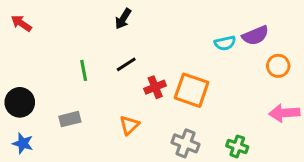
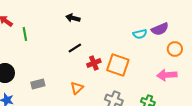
black arrow: (123, 19) -> (73, 18), turned 72
green line: (84, 70) -> (25, 34), moved
pink arrow: (284, 113) -> (167, 75), moved

